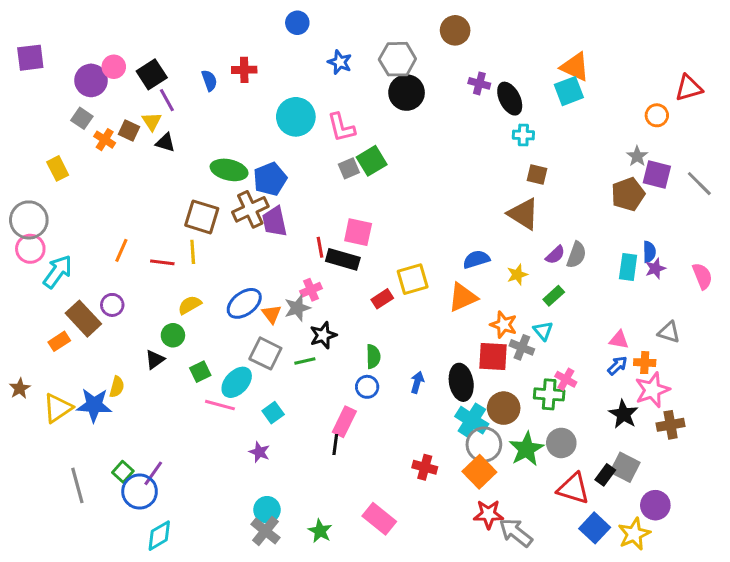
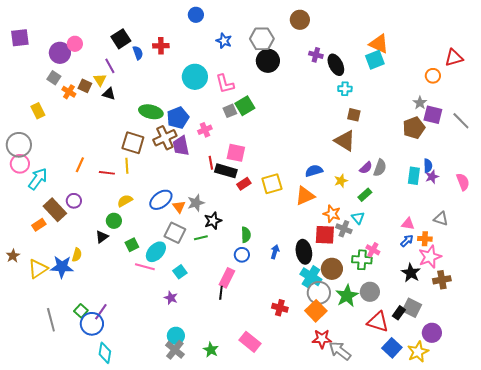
black square: (152, 74) -> (121, 39), moved
pink cross: (311, 290) -> (205, 130), moved
red rectangle: (382, 299) -> (244, 184), moved
cyan diamond: (159, 536) -> (105, 353), turned -50

